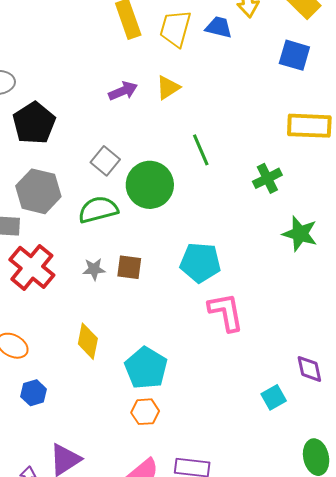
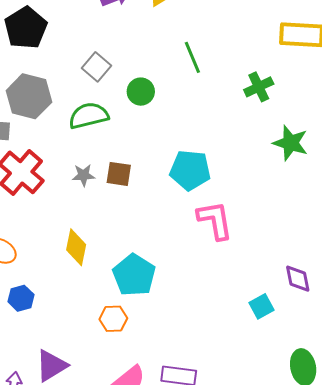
green circle: (150, 185) -> (141, 92), size x0.6
orange hexagon: (145, 412) -> (113, 319), moved

